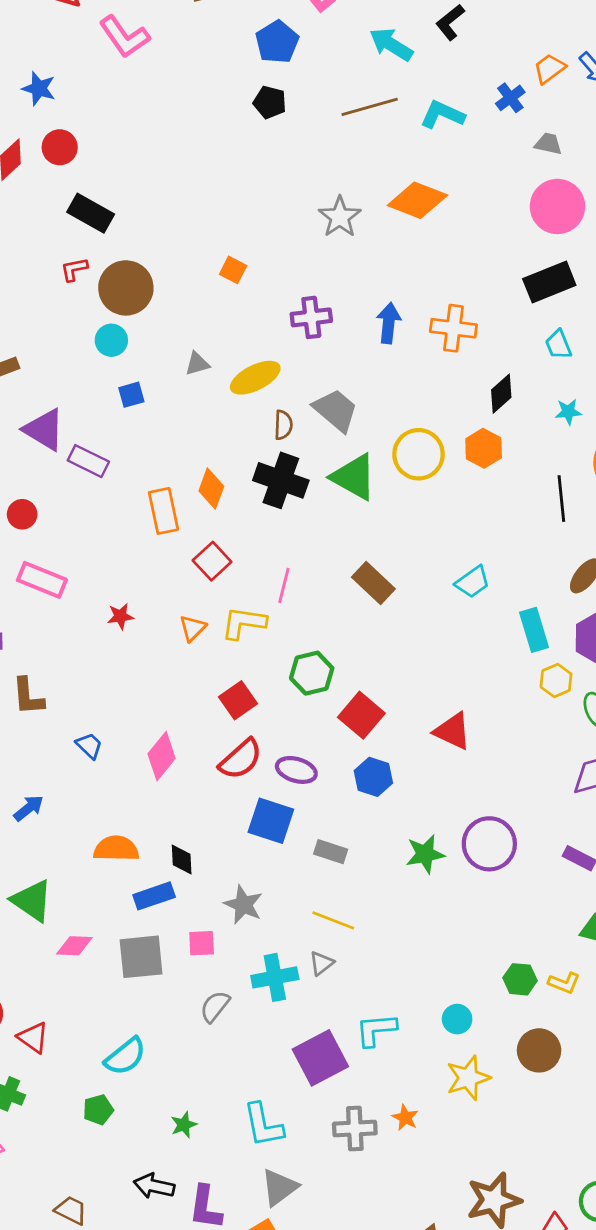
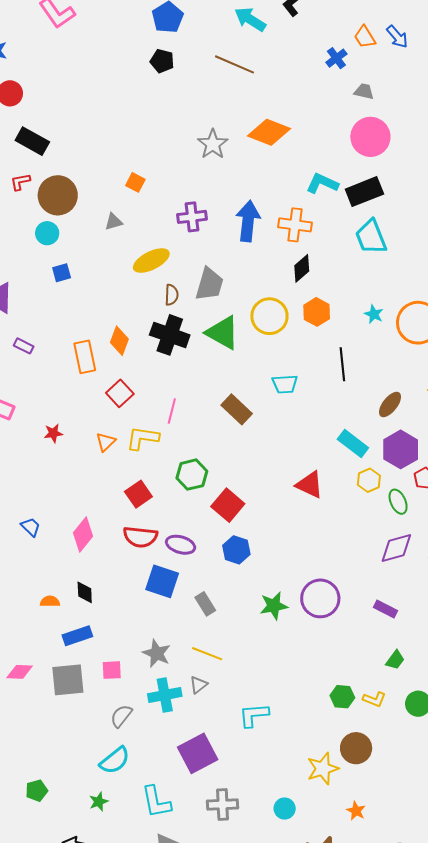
orange trapezoid: (549, 69) -> (365, 37), turned -85
brown line: (370, 107) -> (234, 64), turned 39
cyan L-shape: (442, 115) -> (322, 183), moved
blue arrow: (389, 323) -> (248, 221), size x1.4
cyan trapezoid: (558, 345) -> (371, 237), size x1.6
gray triangle: (197, 364) -> (114, 222), moved
black diamond: (501, 394) -> (302, 268), moved
gray trapezoid: (336, 410) -> (209, 284), turned 66
cyan star: (568, 412) -> (374, 314), moved, turned 30
purple rectangle: (88, 461) -> (24, 346), moved, size x0.7
black line: (561, 499) -> (342, 364), moved
cyan trapezoid: (473, 582) -> (285, 384), moved, turned 32
cyan rectangle: (534, 630) -> (353, 444), turned -36
red triangle: (453, 731) -> (310, 485), moved
red semicircle: (241, 759) -> (140, 537), turned 48
orange semicircle: (116, 849) -> (50, 601), size x0.6
gray rectangle: (331, 852) -> (205, 604), turned 40
black diamond: (182, 859) -> (85, 592), moved
gray star: (243, 905) -> (157, 653), moved
cyan circle: (457, 1019) -> (285, 809), moved
cyan L-shape: (376, 1030) -> (254, 715), moved
cyan semicircle: (125, 1056) -> (115, 760), moved
yellow star: (468, 1078) -> (323, 769), moved
orange star: (405, 1118) -> (356, 811), moved

